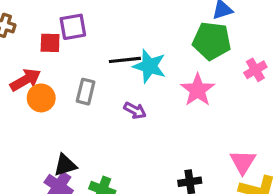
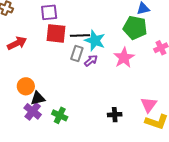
red square: (50, 43) -> (56, 33), moved, size x1.5
gray rectangle: (86, 92) -> (77, 53), moved
orange circle: (41, 98) -> (26, 86), moved
purple arrow: (135, 110) -> (91, 61), moved, turned -72

